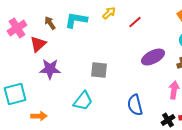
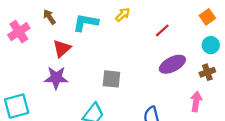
red line: (135, 22) -> (162, 30), moved
brown arrow: (50, 23) -> (49, 17), moved
red triangle: (38, 44) -> (62, 48), moved

